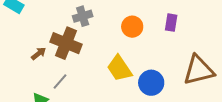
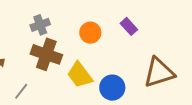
purple rectangle: (171, 23) -> (129, 26), turned -48
brown cross: (66, 43) -> (46, 54), moved

